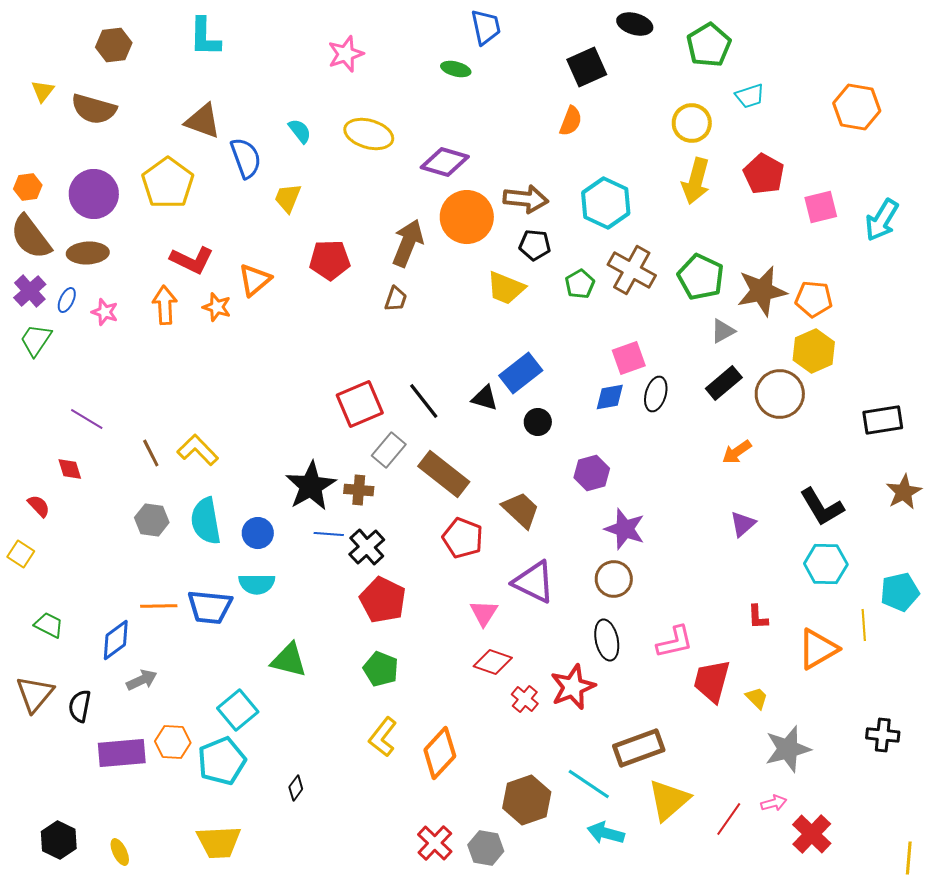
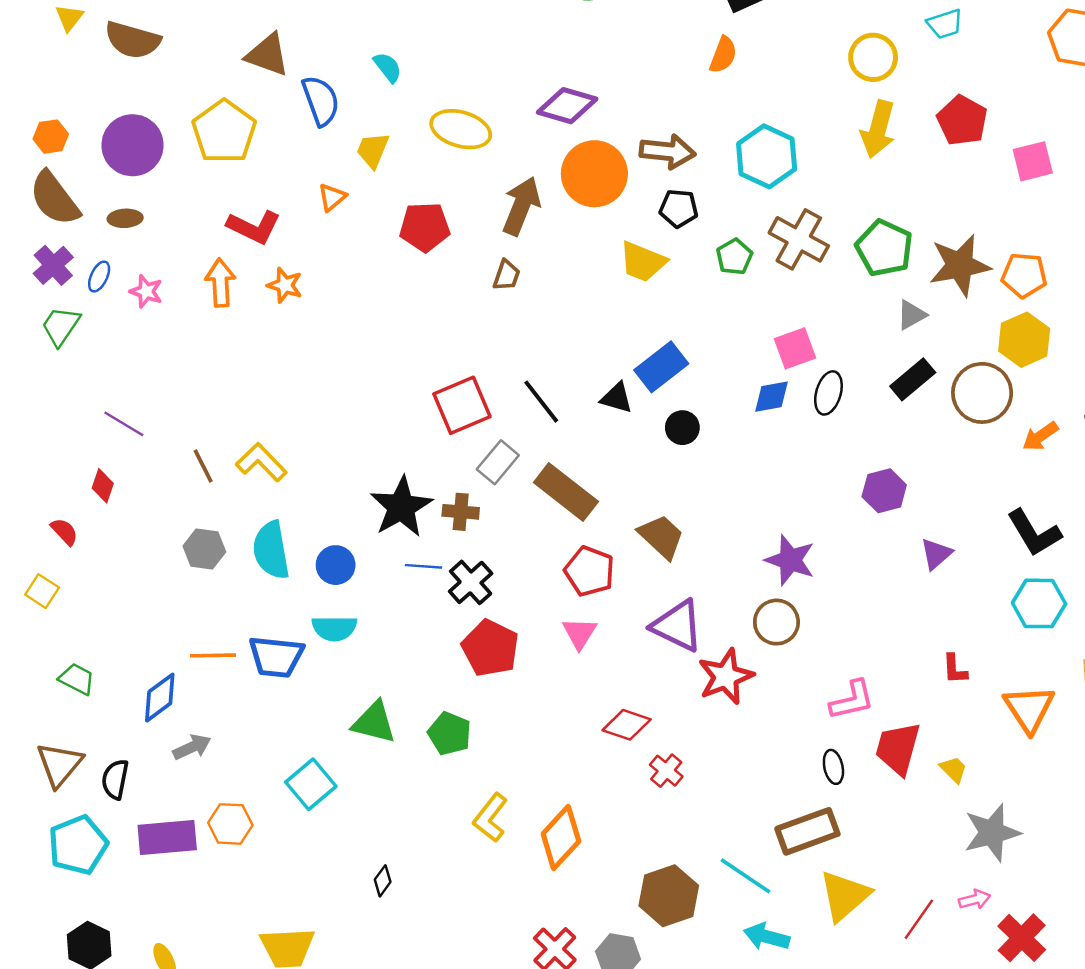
yellow ellipse: (369, 134) -> (461, 129), moved
brown ellipse: (88, 253) -> (125, 218), size x0.7
orange triangle: (255, 280) -> (332, 197), moved, size x0.7
orange arrow: (737, 452) -> (1040, 436), moved
red diamond: (70, 469) -> (103, 486), turned 36
purple hexagon: (592, 473) -> (884, 491), moved
pink triangle: (484, 613) -> (580, 633), moved
black ellipse: (607, 640) -> (833, 767), moved, size x0.7
orange triangle: (818, 649) -> (1029, 709), turned -33
green pentagon: (381, 669) -> (450, 733), moved
red star: (573, 687) -> (726, 677), moved
cyan pentagon: (222, 761) -> (78, 845), moved

